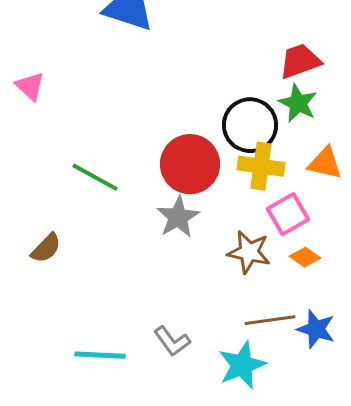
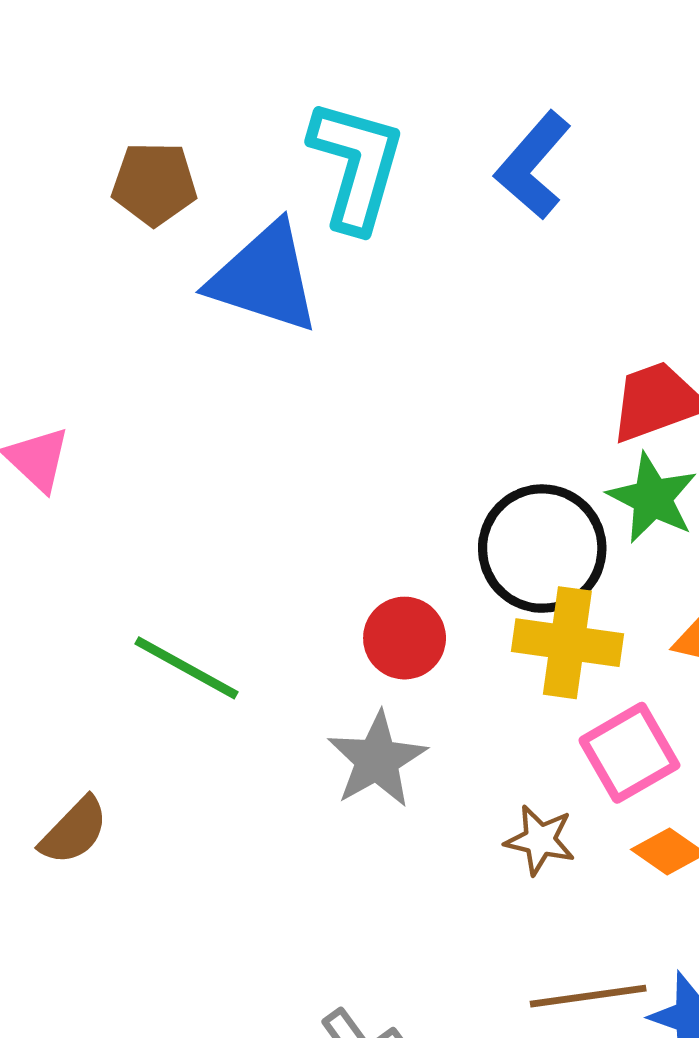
red circle: (190, 164) -> (405, 638), size x0.6
brown star: (249, 252) -> (540, 840), size x0.7

